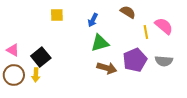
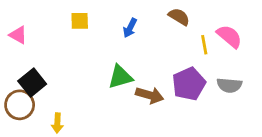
green triangle: (100, 43) -> (120, 77), moved
pink triangle: (13, 50) -> (18, 35), moved
black square: (41, 57) -> (32, 82), moved
yellow arrow: (36, 75) -> (57, 123), moved

